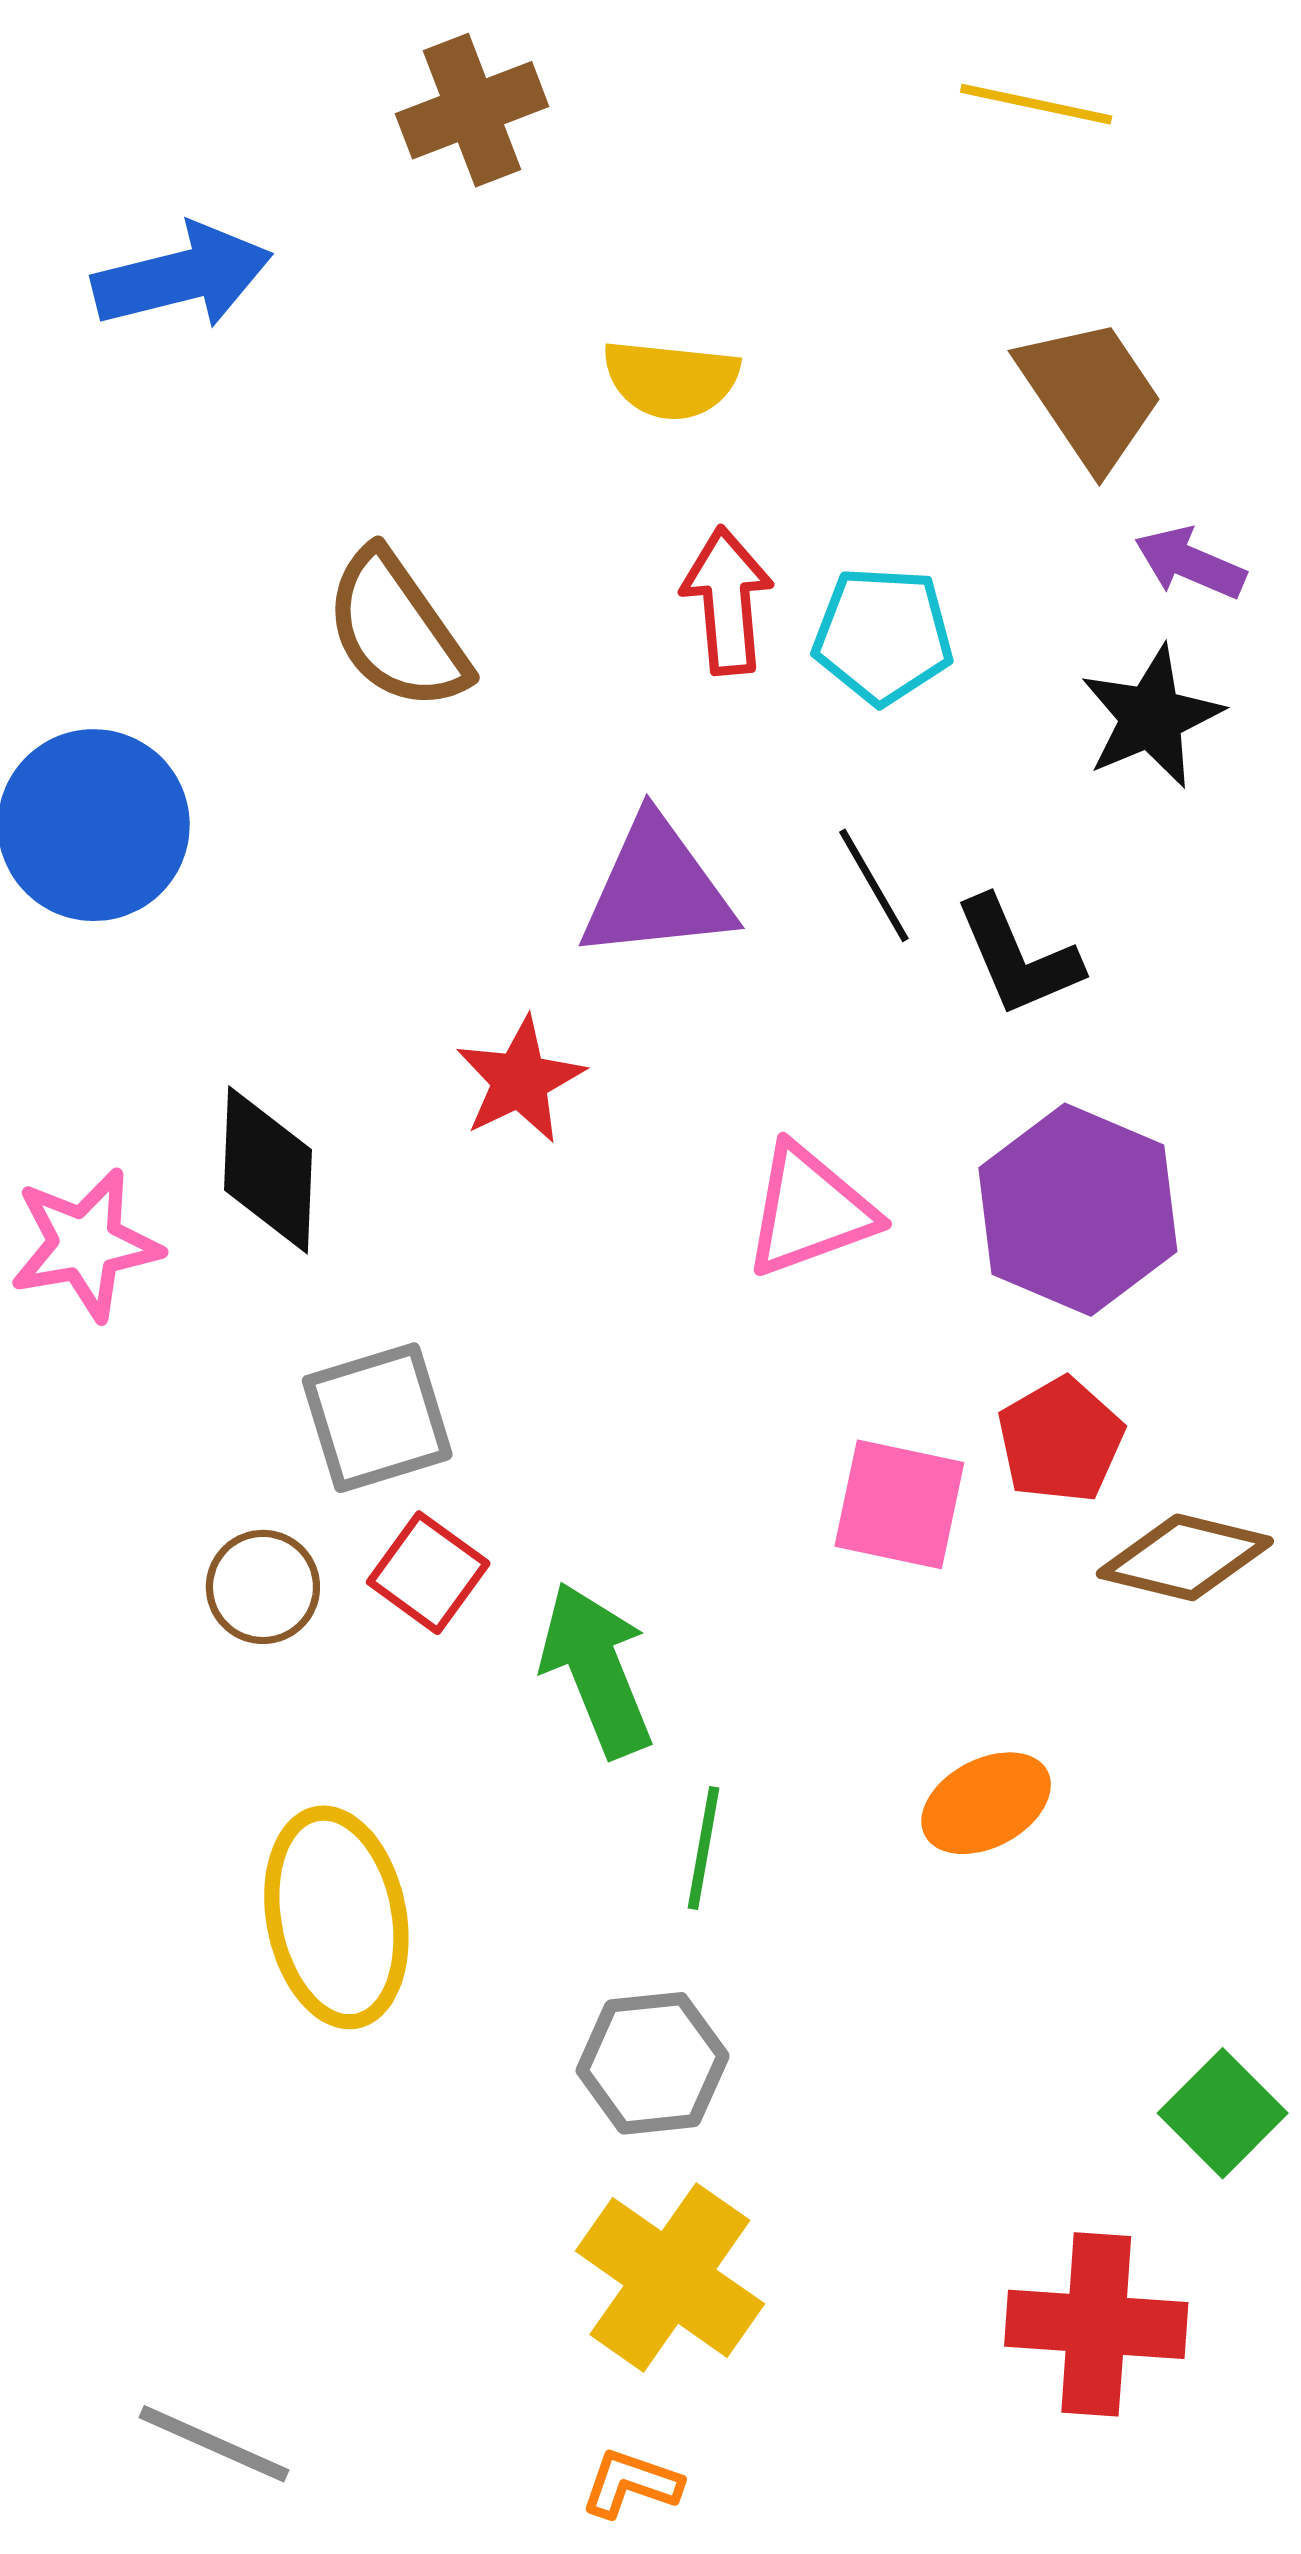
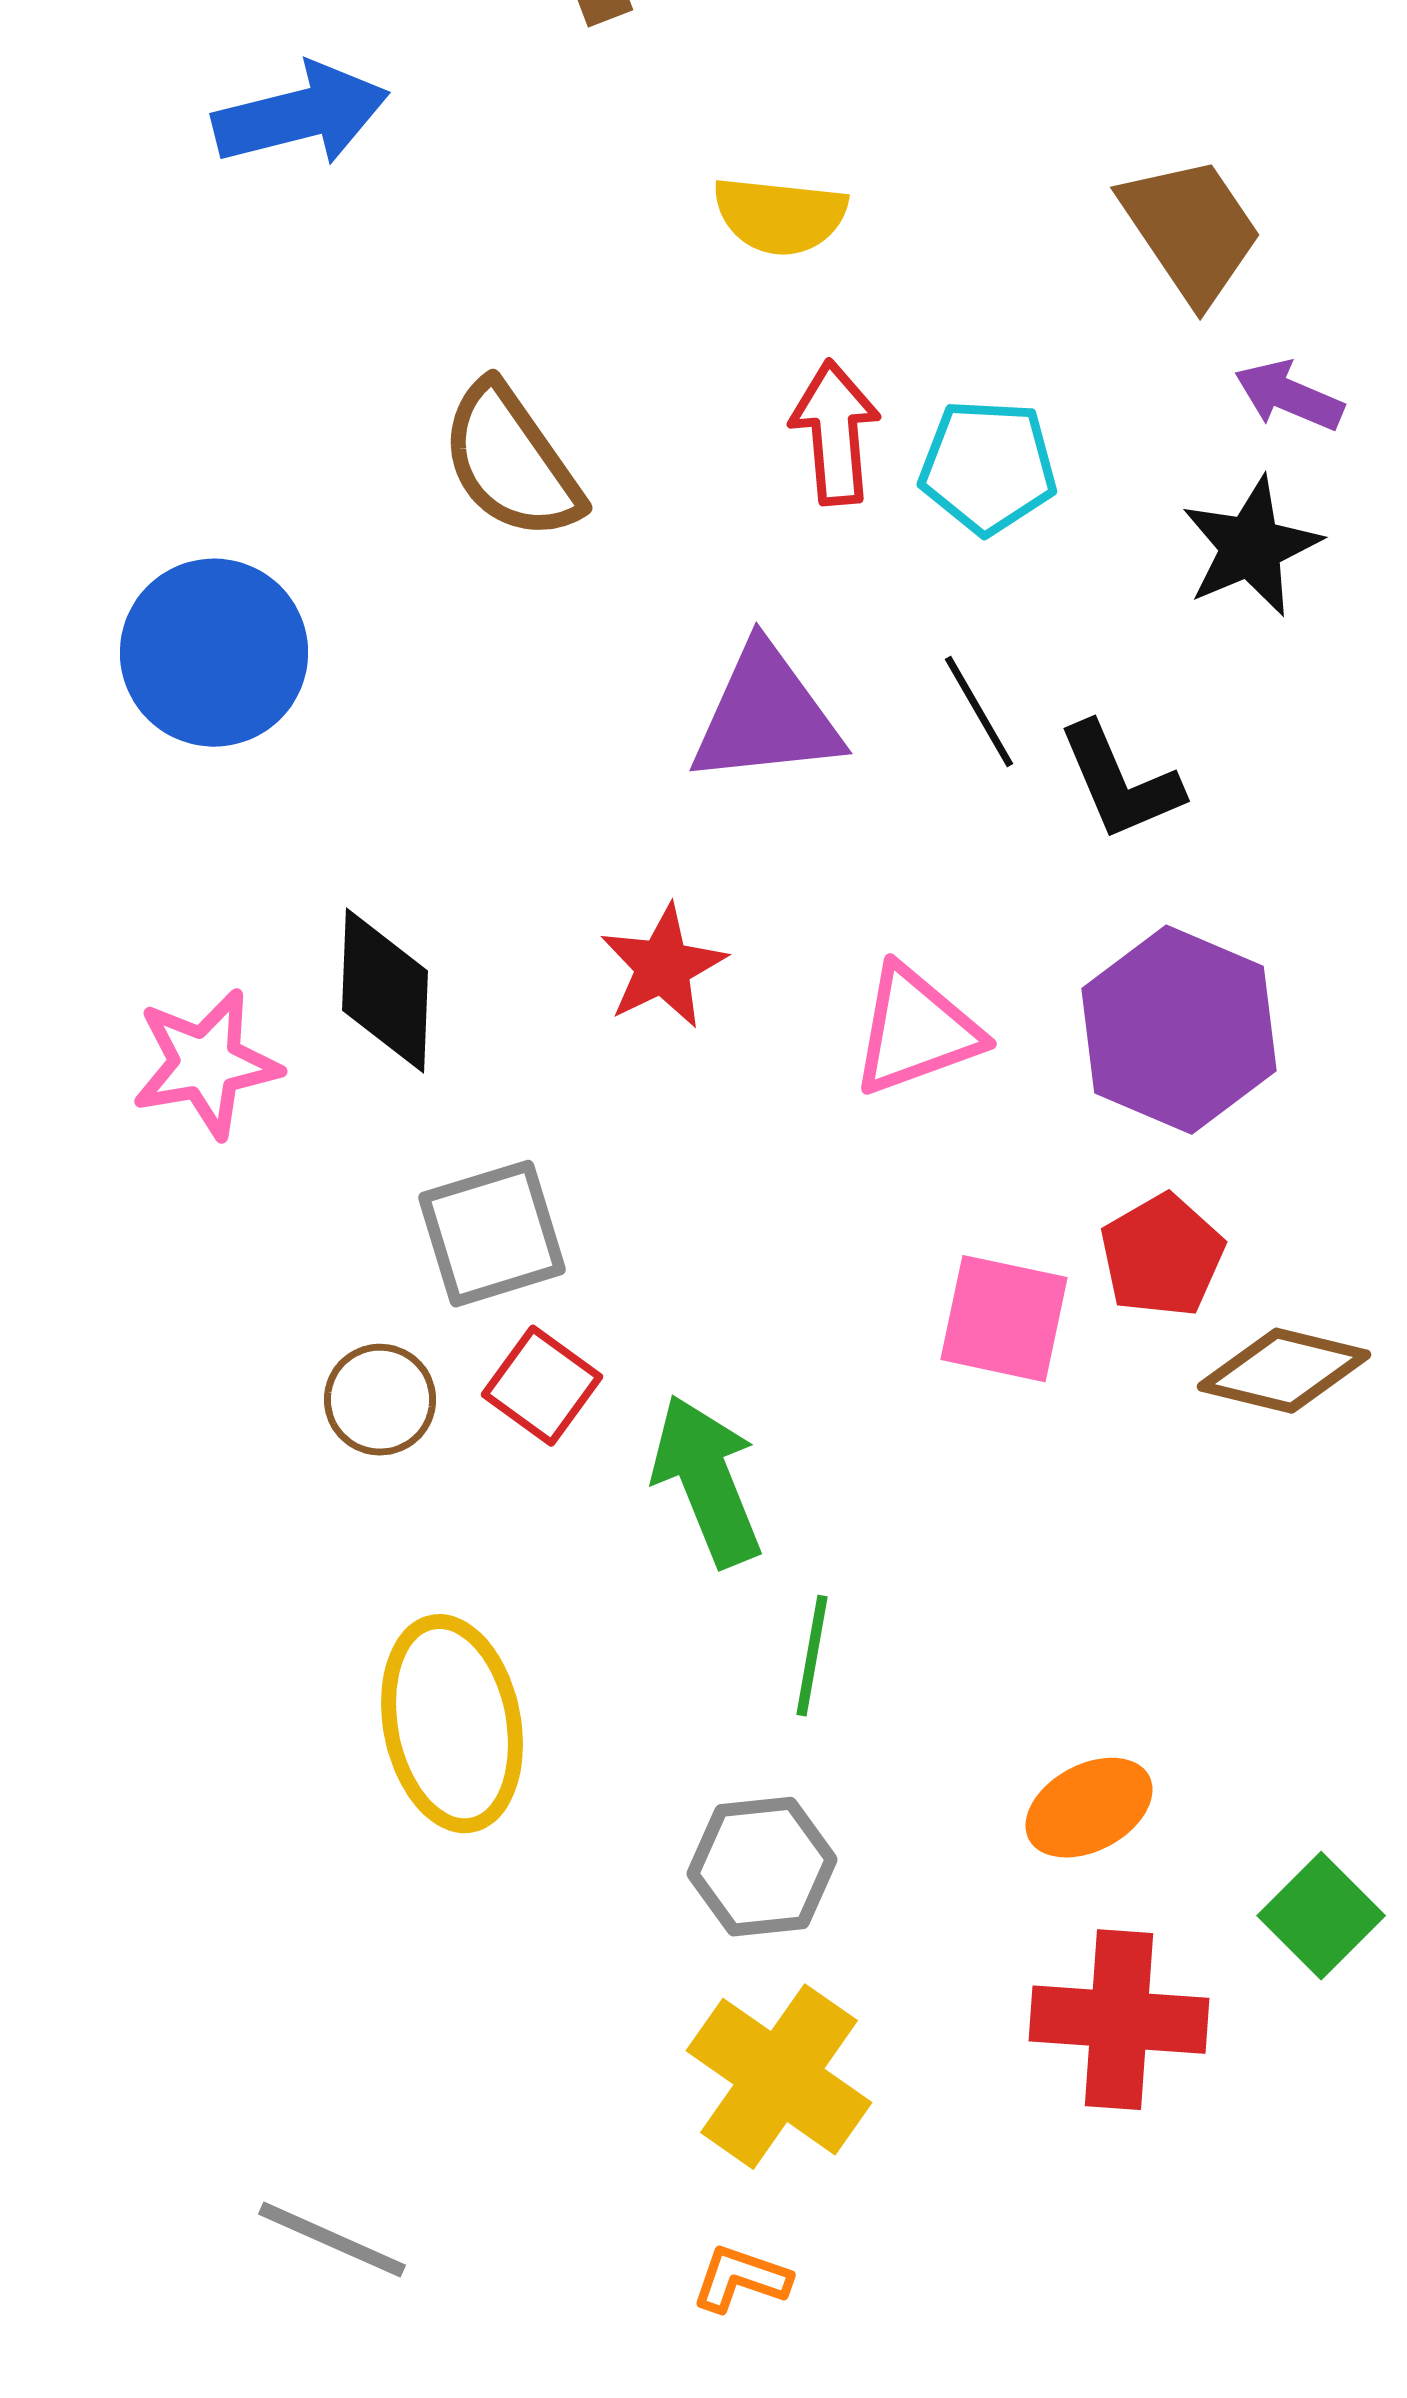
red star: (520, 1080) -> (663, 967), moved
orange ellipse: (986, 1803) -> (1089, 1808), moved
red cross: (1096, 2324) -> (1119, 2020), moved

